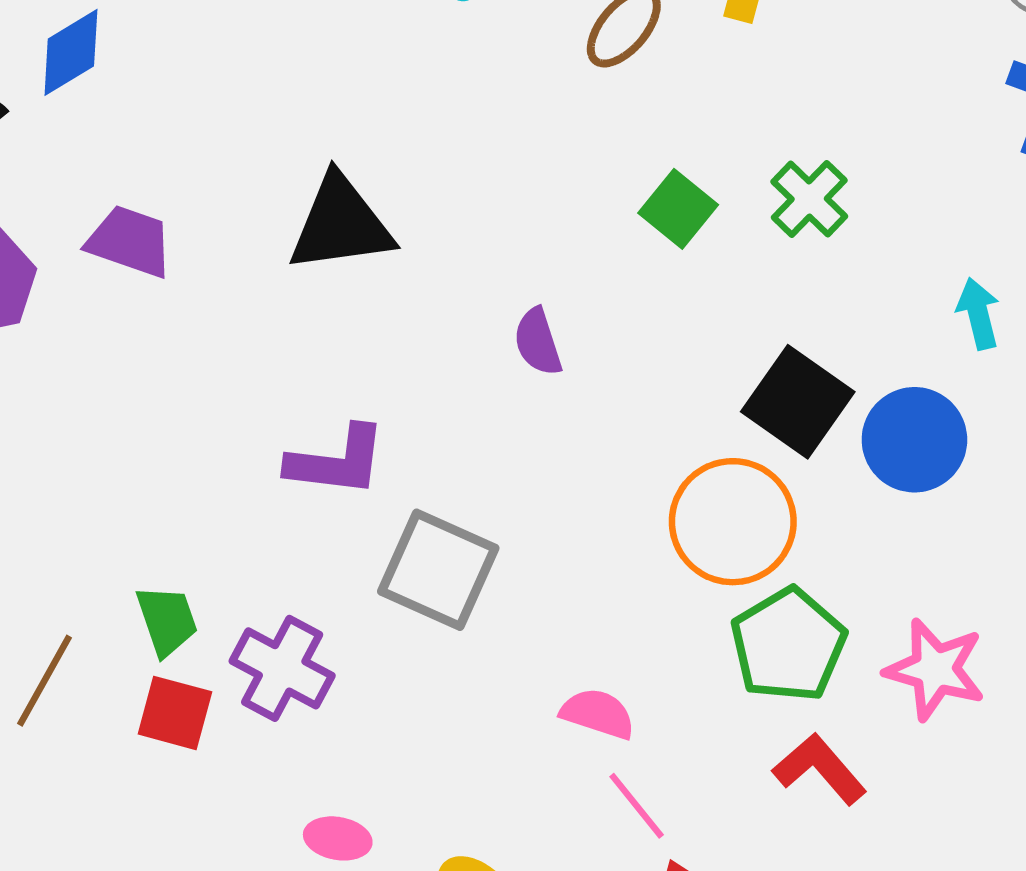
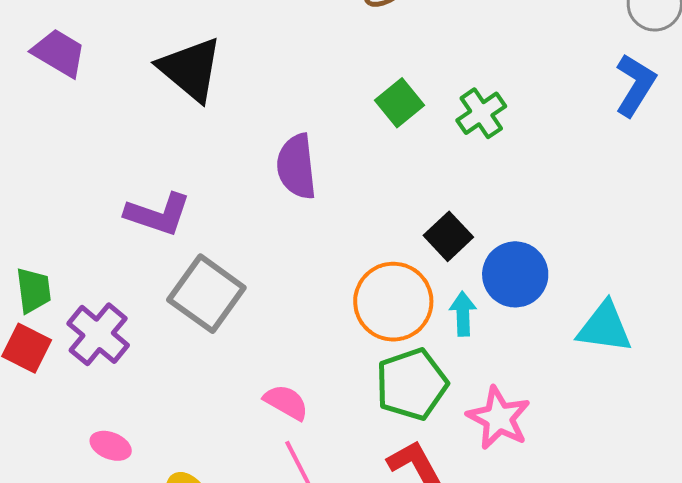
black triangle: (341, 224) -> (190, 69), turned 36
cyan arrow: (978, 314) -> (463, 314), moved
purple semicircle: (538, 342) -> (296, 166), size x1.5
black square: (798, 402) -> (448, 236), size x0.7

